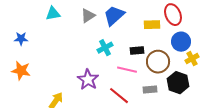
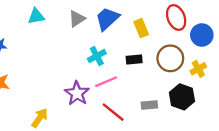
yellow rectangle: (152, 25) -> (141, 28), moved, turned 70
blue circle: (181, 42) -> (202, 35), moved
brown circle: (158, 62) -> (170, 58), moved
pink line: (127, 70) -> (106, 82), moved, turned -36

